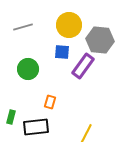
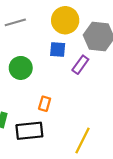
purple rectangle: (83, 66) -> (80, 65), size x0.7

